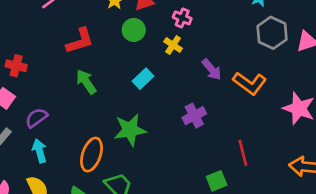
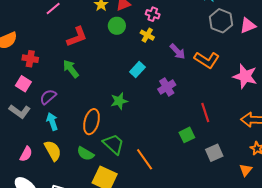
cyan rectangle: (143, 79) -> (137, 70), moved
green arrow: (86, 82) -> (71, 69), moved
green star: (130, 130) -> (119, 101), size x0.7

